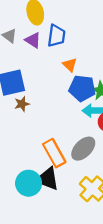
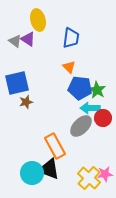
blue trapezoid: (56, 36) -> (71, 38), moved
purple triangle: (33, 40) -> (28, 39), moved
gray ellipse: (83, 149) -> (81, 126), moved

